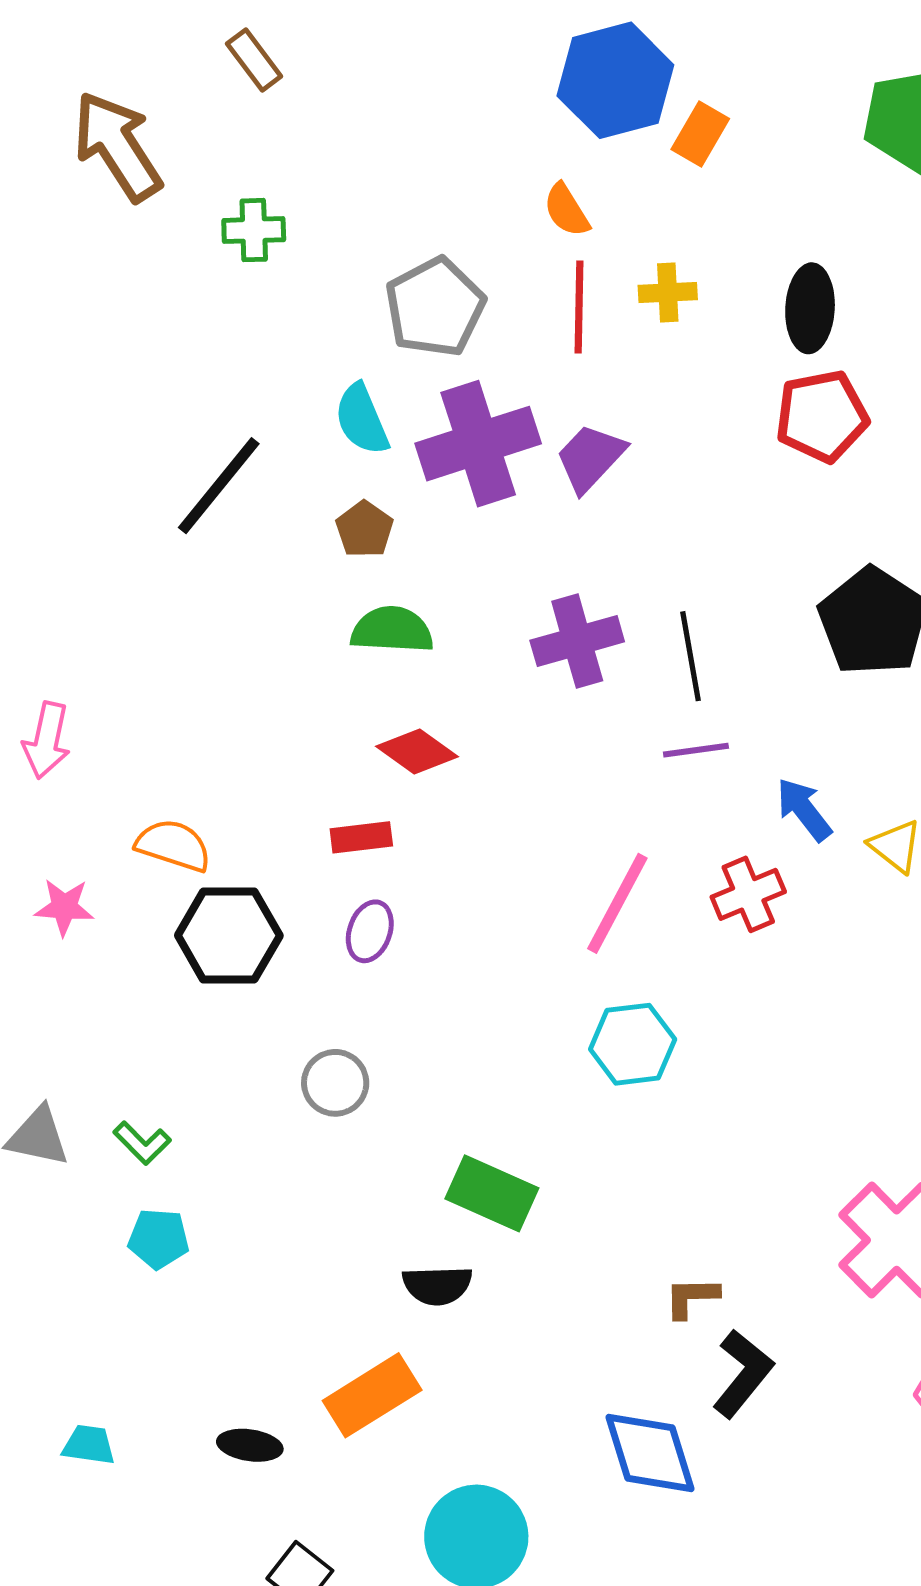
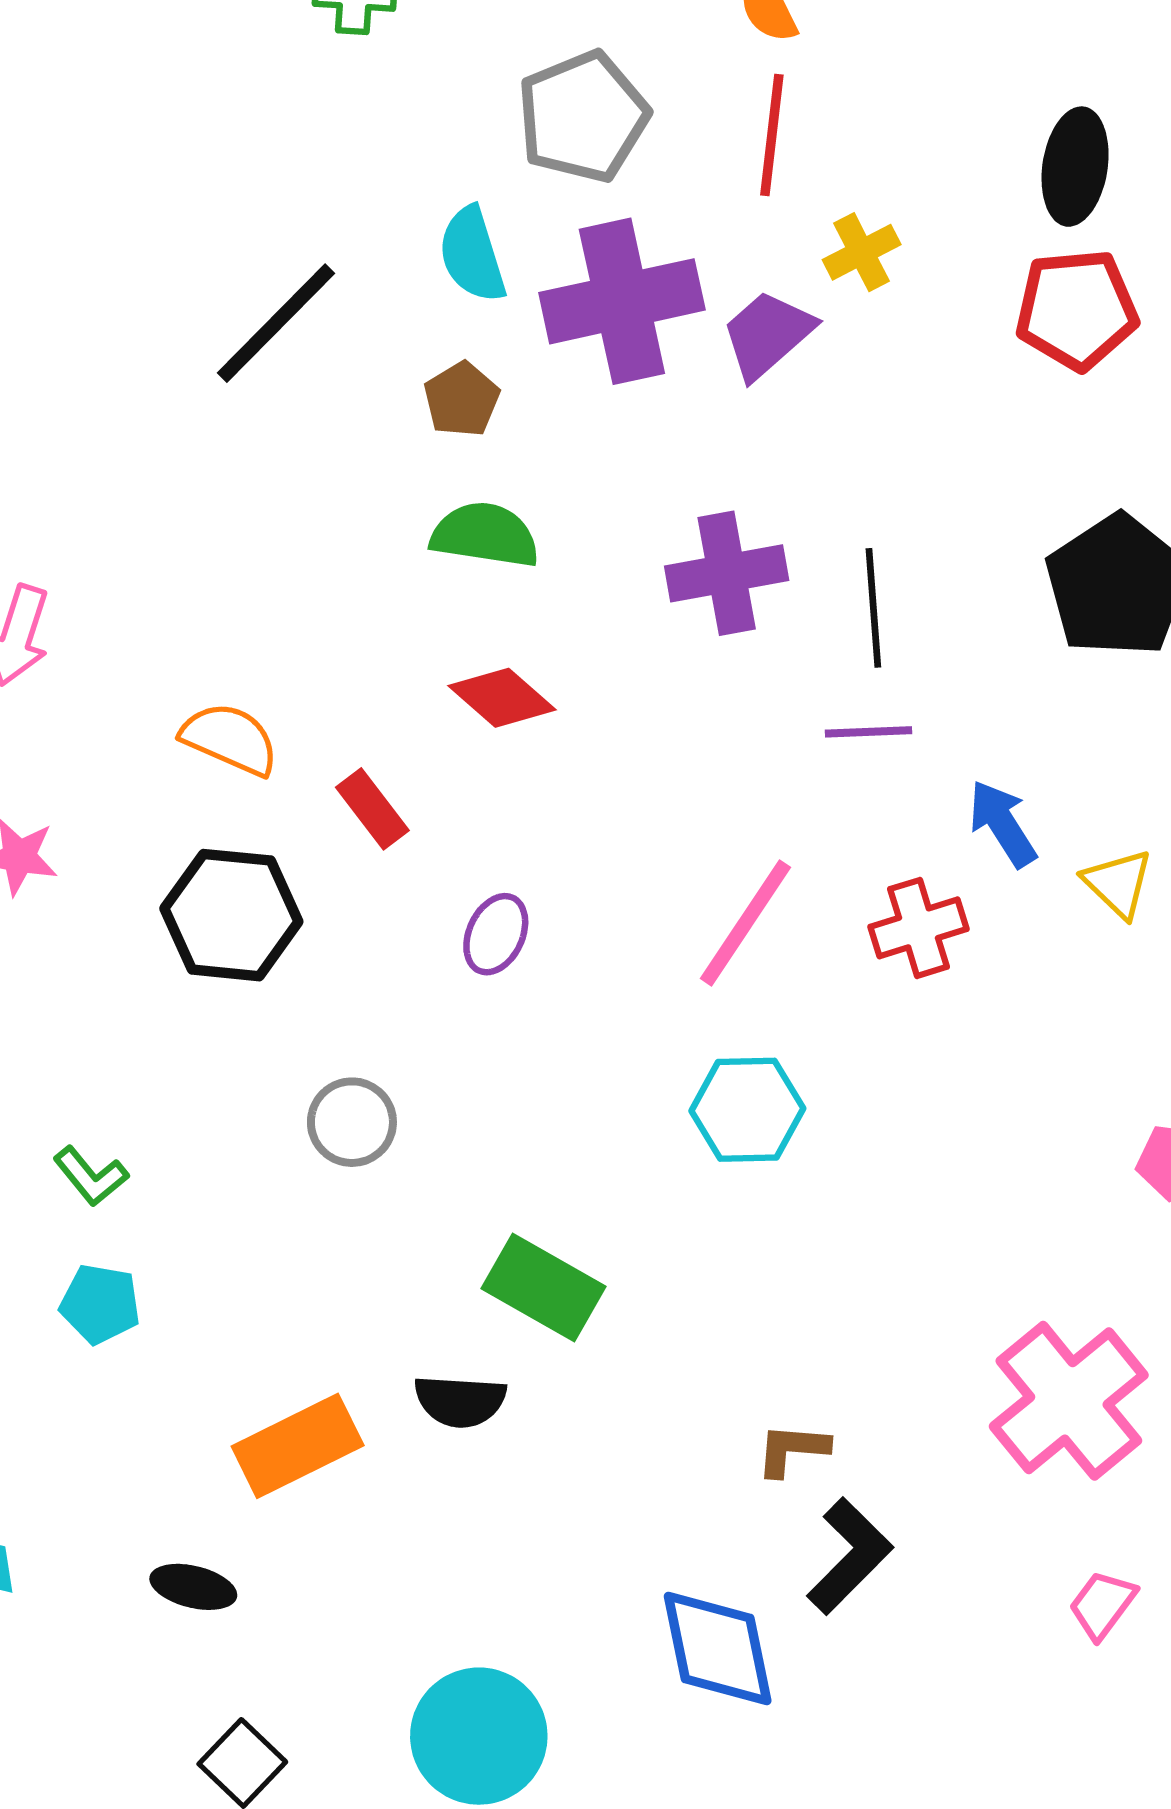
yellow cross: (668, 293) -> (862, 252), moved, turned -30
red rectangle: (361, 837) -> (372, 809), moved, turned 54
orange semicircle: (173, 845) -> (230, 739), moved
purple ellipse: (370, 931) -> (496, 934), moved
orange rectangle: (372, 1395) -> (298, 1446), moved

